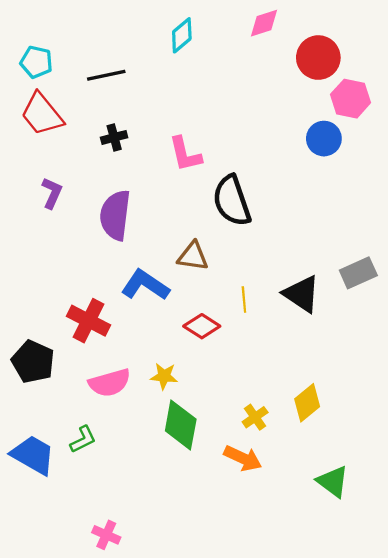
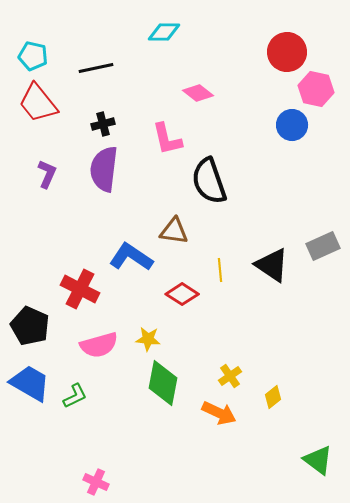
pink diamond: (264, 23) -> (198, 93), moved, turned 56
cyan diamond: (182, 35) -> (164, 32), turned 40
purple semicircle: (115, 215) -> (104, 169), moved
yellow diamond: (307, 403) -> (273, 397), moved, size x0.7
blue trapezoid: (33, 455) -> (30, 383), moved
green triangle: (333, 482) -> (318, 460), moved

